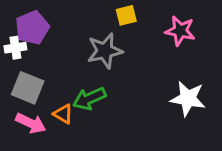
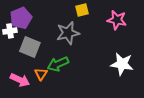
gray square: (28, 88) -> (30, 47), moved
orange triangle: (63, 114) -> (41, 74), turned 32

